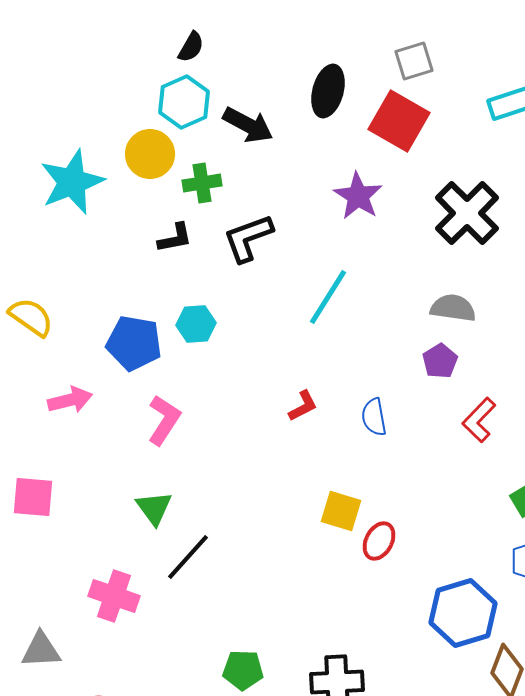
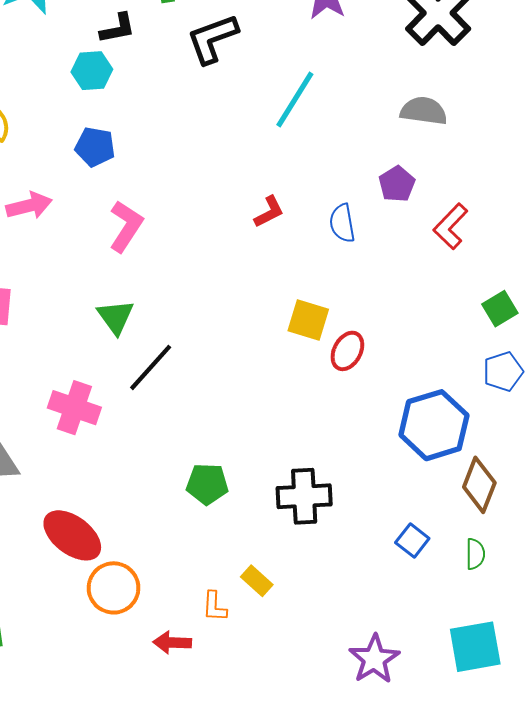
black L-shape: (175, 238) -> (118, 28), moved
cyan hexagon: (196, 324) -> (92, 71), moved
blue pentagon: (134, 343) -> (95, 147), size x0.7
purple pentagon: (440, 361) -> (397, 184), moved

